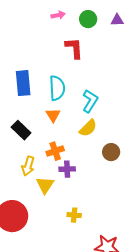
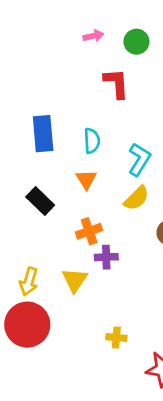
cyan semicircle: (57, 88) -> (92, 141), size x0.7
yellow arrow: (28, 166) -> (29, 282), moved
yellow cross: (74, 215) -> (116, 338), moved

